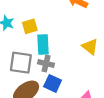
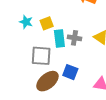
gray cross: (46, 64) -> (75, 38), moved

